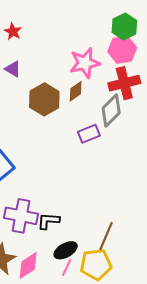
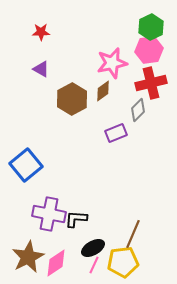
red star: (13, 32) -> (41, 32), turned -30
gray diamond: (111, 111) -> (138, 110), size x0.7

